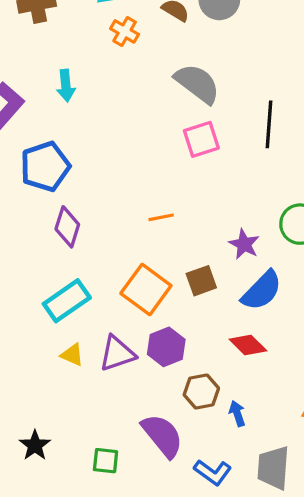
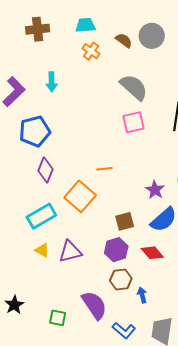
brown square: (201, 281) -> (125, 221), moved
orange square: (146, 290) -> (80, 196), moved
purple hexagon: (166, 347) -> (116, 250), moved

